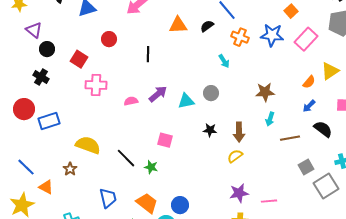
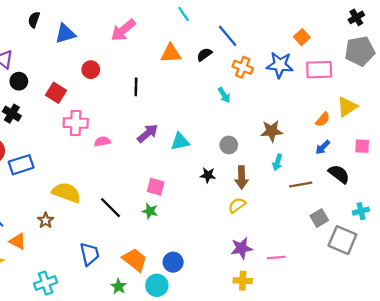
pink rectangle: (306, 39) -> (319, 70), turned 45
gray circle: (211, 93) -> (229, 145), moved
pink semicircle: (131, 101) -> (102, 141), moved
green star: (151, 167) -> (150, 211), moved
gray square: (326, 186) -> (342, 240), turned -35

